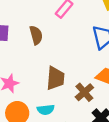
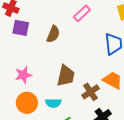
brown semicircle: (36, 35) -> (53, 34), turned 30

